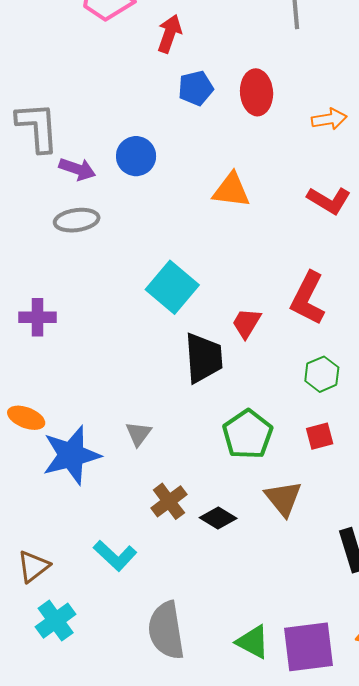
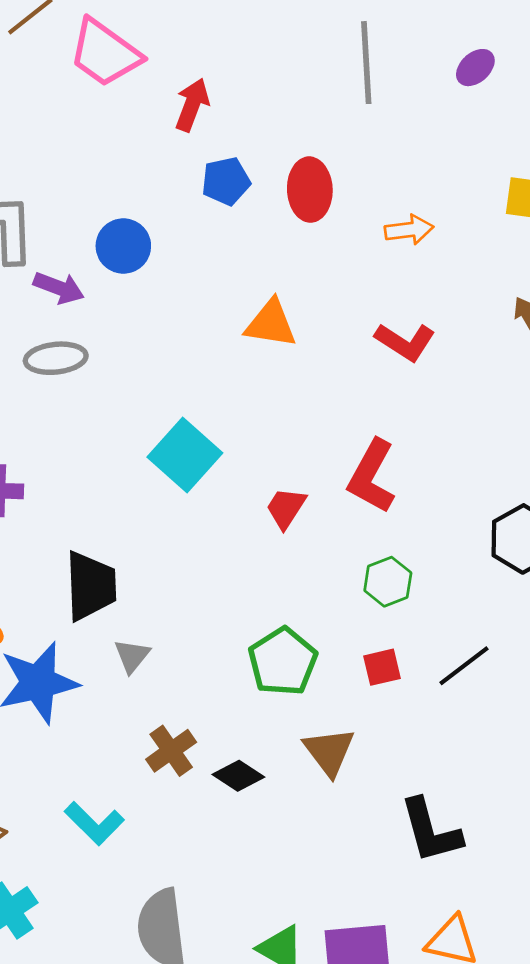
blue circle: (136, 156) -> (123, 246), moved
black trapezoid: (204, 358) -> (91, 586), moved

